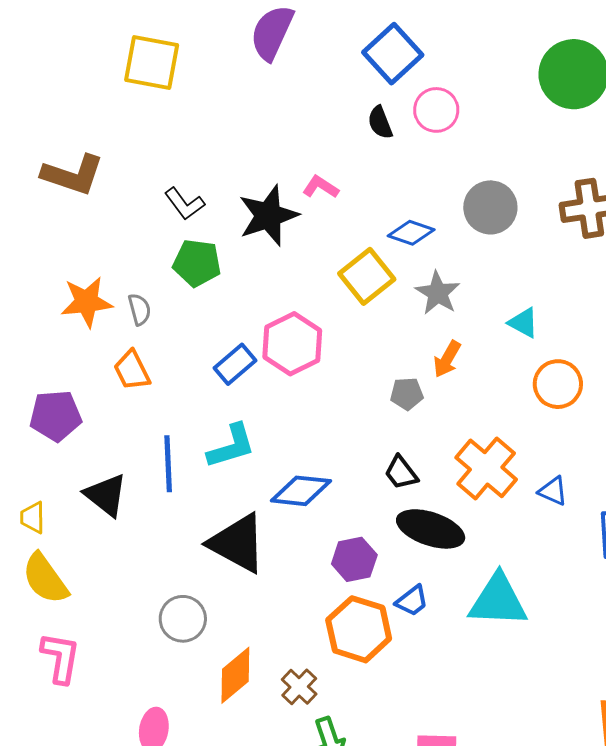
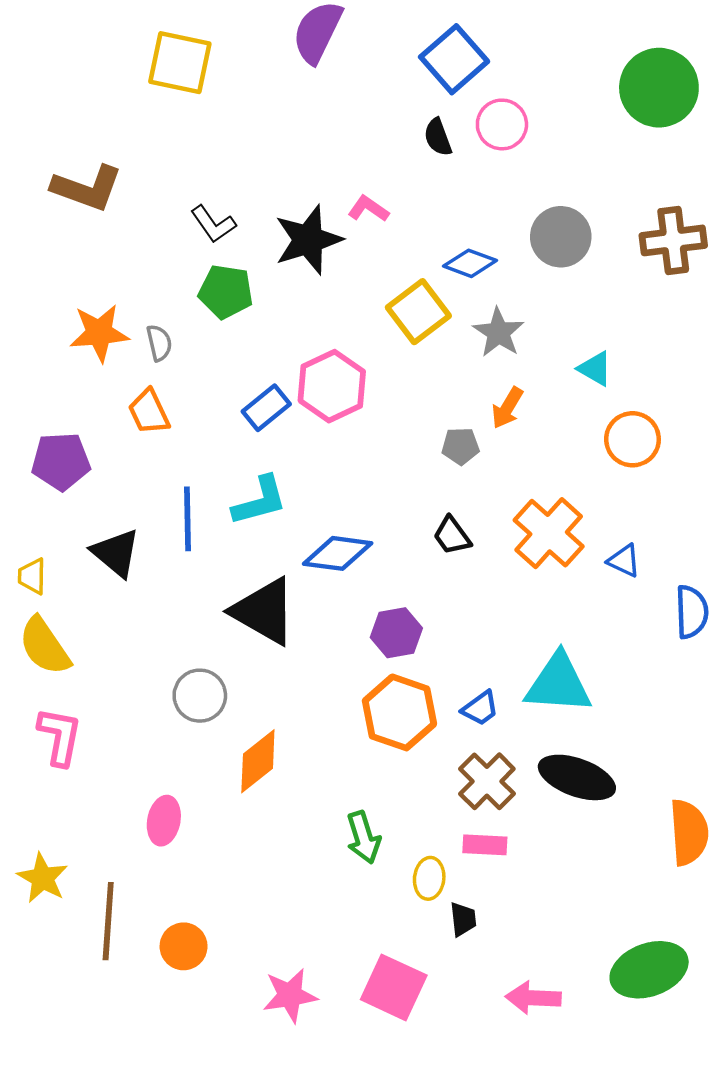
black ellipse: (431, 529) -> (577, 777), moved
blue trapezoid: (412, 601) -> (480, 708), moved
brown cross: (299, 687) -> (487, 781), moved, size x1.4

